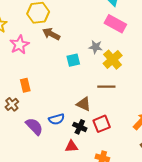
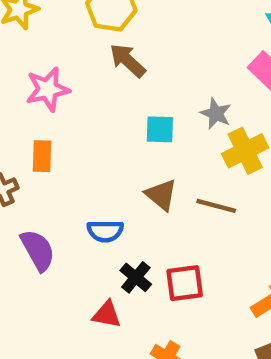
pink star: (19, 45) -> (48, 89), moved
brown triangle: (84, 104) -> (161, 195), moved
blue semicircle: (56, 119) -> (105, 231), moved

